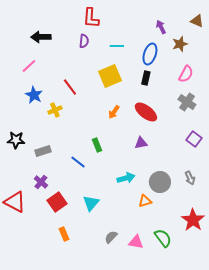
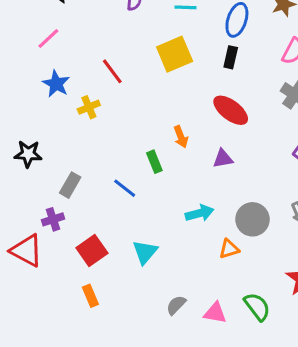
orange arrow: (114, 112) -> (181, 137), moved, turned -56
gray rectangle: (43, 151) -> (70, 185), moved, turned -42
purple cross: (41, 182) -> (53, 219), moved, turned 32
orange rectangle: (64, 234) -> (90, 296), moved

